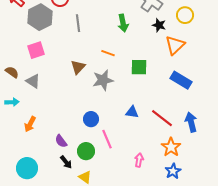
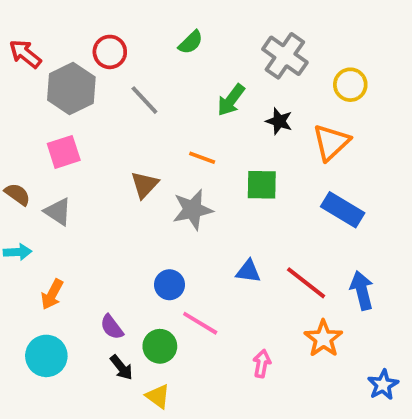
gray line: (78, 23) -> (144, 100), turned -36
green arrow: (123, 23) -> (231, 100), turned 48
black star: (159, 25) -> (279, 121), moved
pink line: (107, 139) -> (200, 323), turned -36
cyan circle: (27, 168) -> (46, 356), moved
blue star: (173, 171) -> (383, 385), moved

